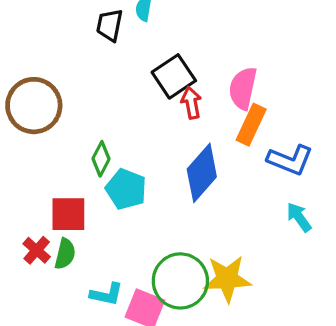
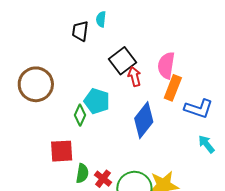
cyan pentagon: (126, 189) -> (97, 101), moved
red cross: (37, 250) -> (103, 179), moved
green semicircle: (65, 254) -> (82, 173), moved

